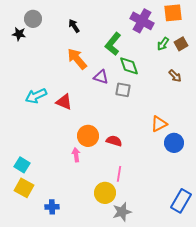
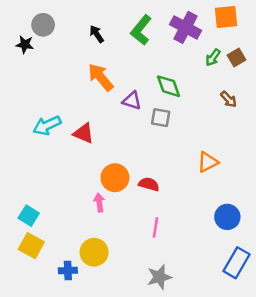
green L-shape: (113, 44) -> (141, 30), moved
blue circle: (174, 143) -> (227, 217), moved
yellow circle: (105, 193) -> (94, 252), moved

